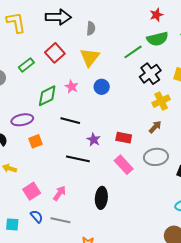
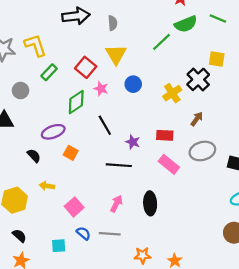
yellow L-shape: (16, 22) -> (35, 45), moved
red square: (55, 53) -> (86, 67), moved
black cross: (150, 74) -> (198, 79), moved
yellow cross: (161, 101) -> (172, 93), moved
black line: (70, 121) -> (105, 125), turned 54
orange square: (35, 141) -> (71, 153), turned -32
pink arrow: (60, 193) -> (116, 204), moved

